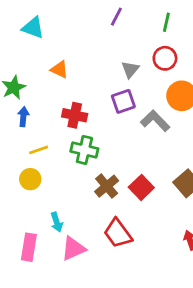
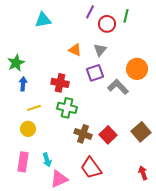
cyan triangle: (33, 28) -> (43, 20), moved, turned -30
red circle: (165, 58) -> (107, 24), moved
orange triangle: (59, 69) -> (75, 50), moved
brown cross: (107, 186) -> (83, 134), turned -30
pink rectangle: (29, 247) -> (23, 162), moved

